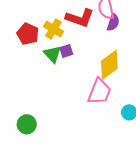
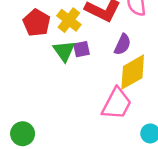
purple semicircle: (113, 22) -> (123, 44), moved

